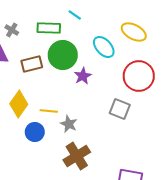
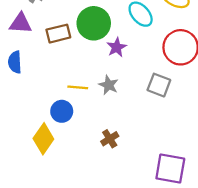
yellow diamond: (19, 104) -> (43, 139), moved
gray star: (69, 124) -> (109, 85), moved
brown cross: (77, 156) -> (110, 139), size x0.6

